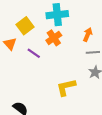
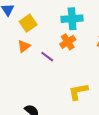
yellow square: (25, 26) -> (28, 23), moved
orange triangle: (10, 44) -> (24, 46), turned 32

